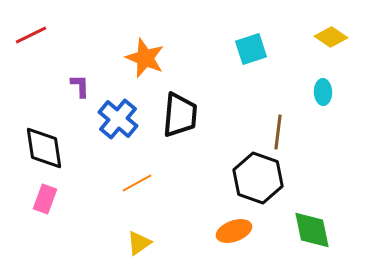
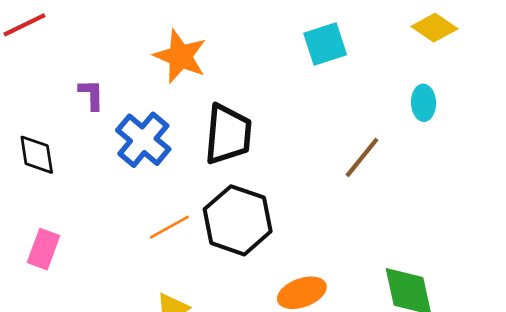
brown line: (278, 132) -> (362, 157), turned 32
black diamond: (44, 148) -> (37, 155), moved, size x0.7
black hexagon: (258, 178) -> (238, 220), moved

